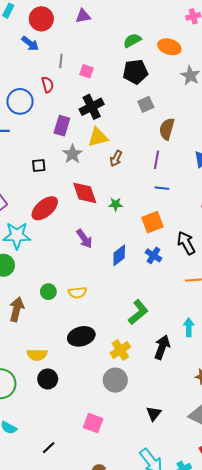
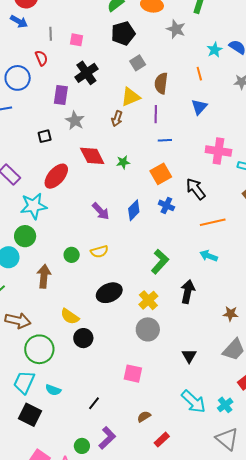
yellow triangle: (98, 137) -> (131, 97), moved
purple arrow: (84, 239) -> (101, 211), moved
cyan arrow: (189, 327) -> (209, 256), moved, turned -60
yellow semicircle: (37, 355) -> (70, 316), turned 42

